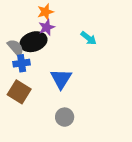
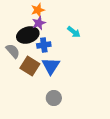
gray semicircle: (16, 48) -> (13, 51), moved
blue cross: (22, 63) -> (44, 45), moved
brown square: (19, 92) -> (30, 66), moved

